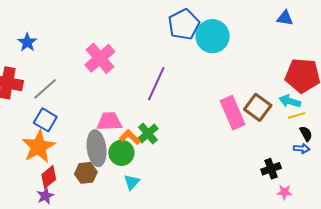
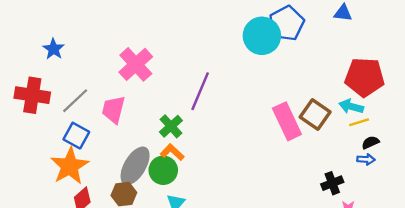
blue pentagon: (184, 24) -> (287, 23), moved
pink trapezoid: (109, 121) -> (113, 110), moved, turned -72
green cross: (148, 134) -> (171, 126), moved
black semicircle: (306, 134) -> (370, 142), turned -84
gray ellipse: (97, 148) -> (135, 166), turned 40

